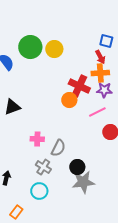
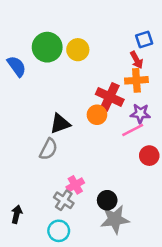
blue square: (106, 41) -> (144, 40), turned -32
purple star: (104, 90) -> (140, 113), moved
black triangle: (12, 107) -> (60, 124), moved
pink cross: (37, 139) -> (75, 185), moved, turned -32
gray semicircle: (58, 148) -> (48, 149), moved

